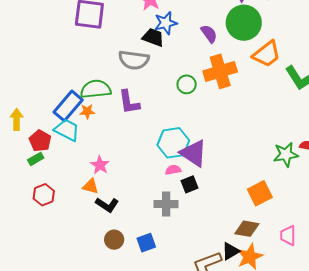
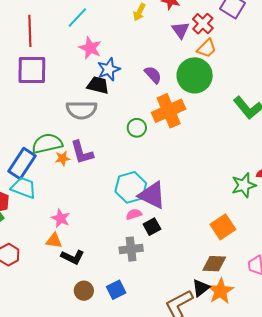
green circle: (244, 23) -> (195, 75), moved
orange trapezoid: (267, 54) -> (207, 48), moved, size x0.7
orange star: (87, 111) -> (63, 158), moved

